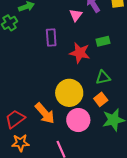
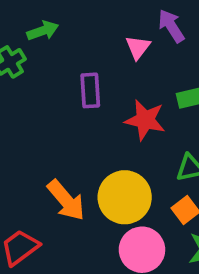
orange arrow: (45, 113) -> (66, 200), moved

